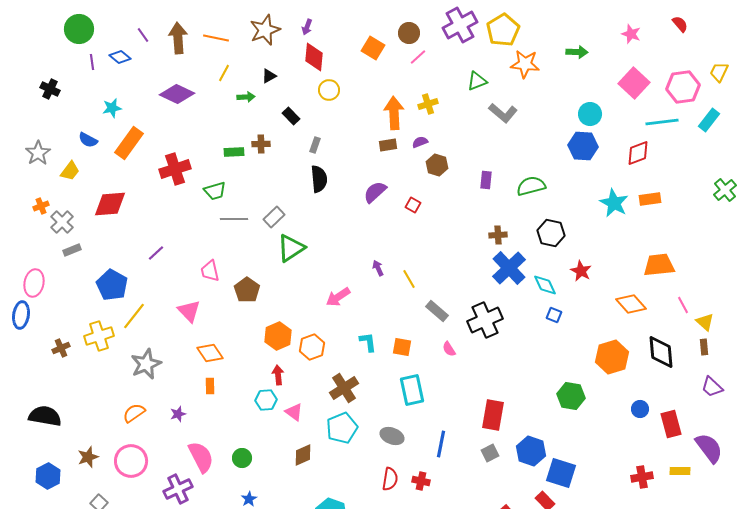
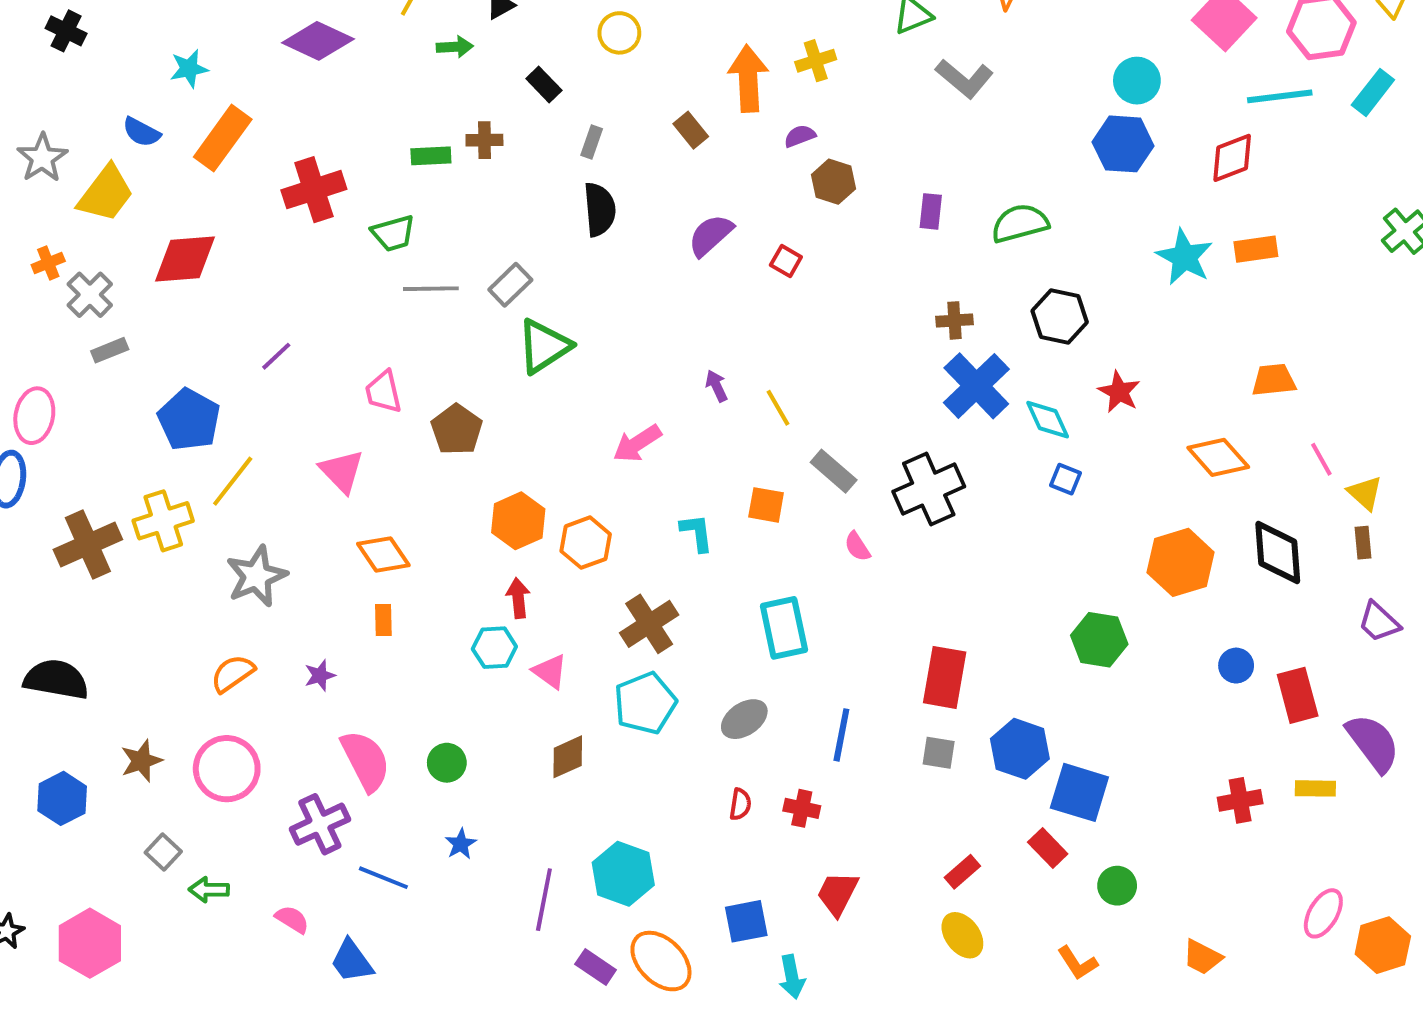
brown rectangle: (388, 145) -> (691, 130), moved, turned 60
yellow trapezoid: (70, 171) -> (106, 194), size x1.5
orange trapezoid: (659, 265) -> (1274, 380), size x0.7
orange square: (402, 347) -> (766, 505), moved
brown cross: (61, 348) -> (88, 545), size x1.8
gray ellipse: (392, 436) -> (744, 719), turned -55
gray square: (490, 453) -> (939, 753), turned 36
red semicircle: (390, 479) -> (740, 804), size x0.7

